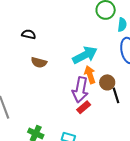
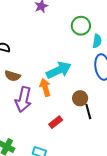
orange arrow: (90, 75) -> (45, 87), moved
purple arrow: (80, 90) -> (23, 100), moved

